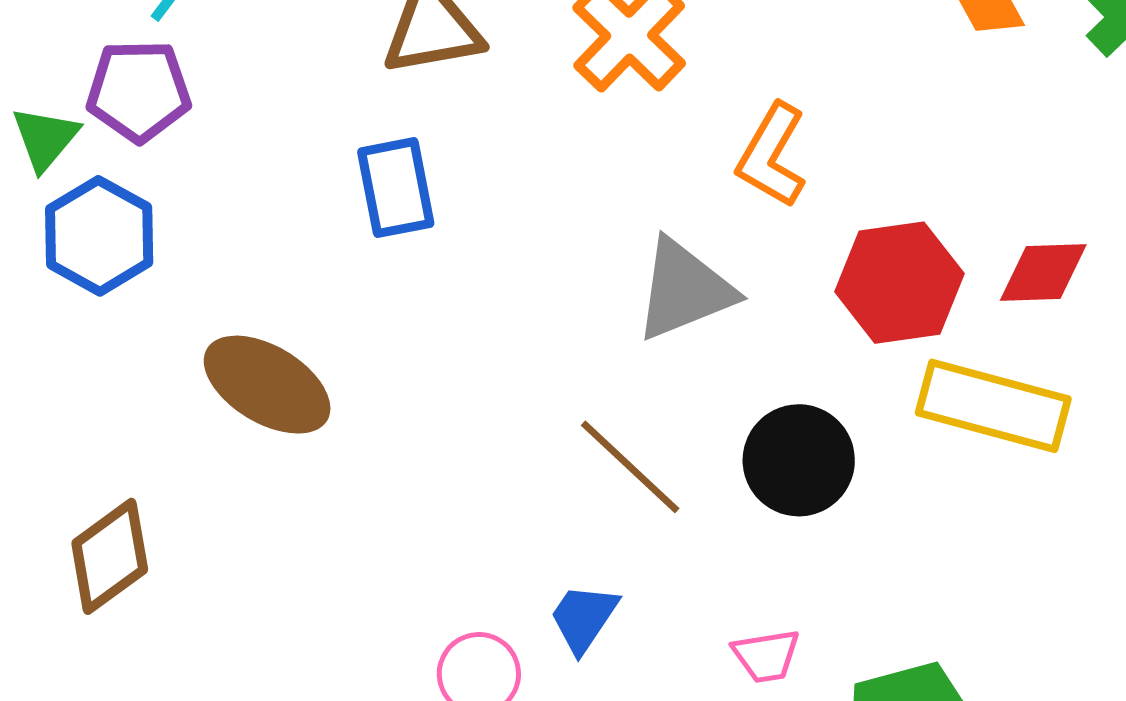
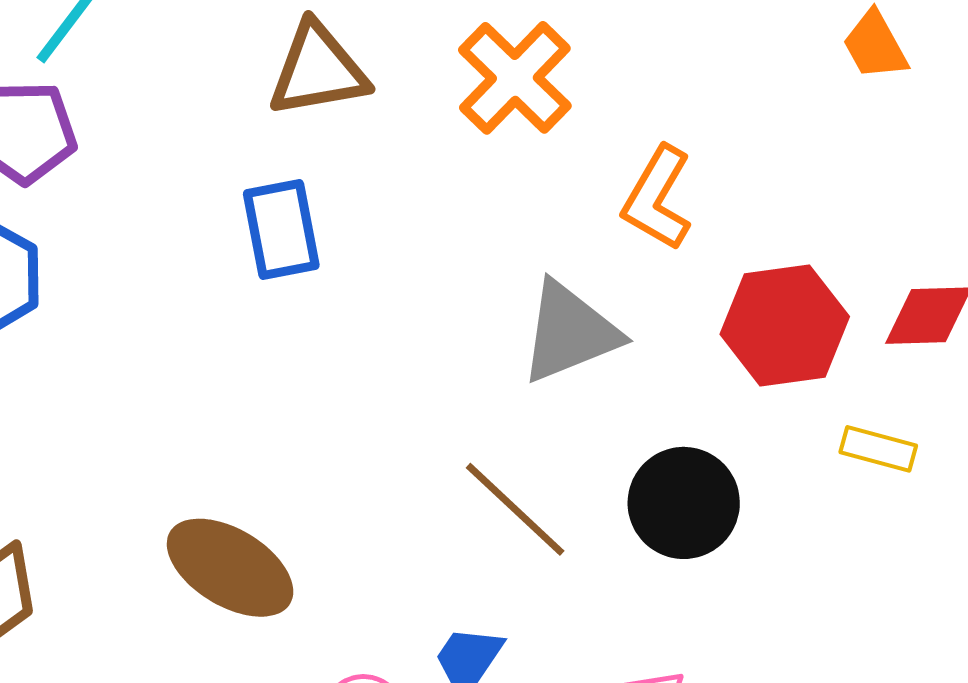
brown ellipse: (267, 385) -> (230, 568), moved
yellow rectangle: (993, 406) -> (878, 449), size x0.5

